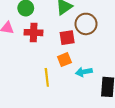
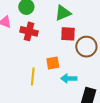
brown circle: (86, 24) -> (86, 47), moved
red square: (67, 38) -> (68, 34), moved

